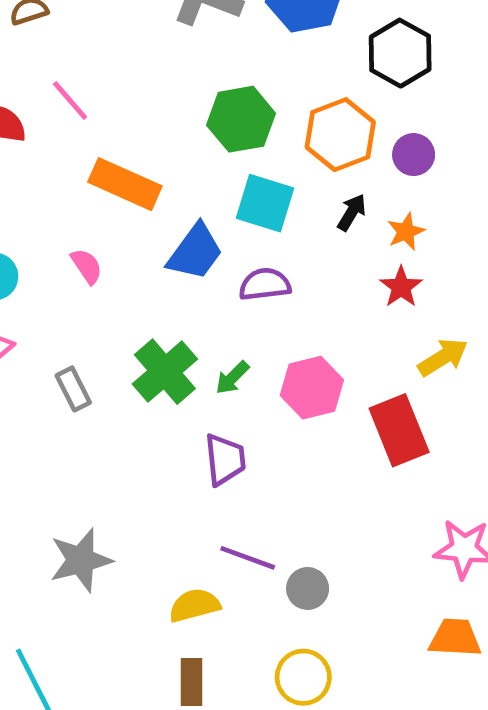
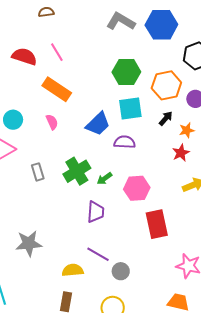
orange rectangle: (125, 184) -> (57, 89), moved
cyan square: (265, 203) -> (130, 108), turned -35
red rectangle: (399, 430) -> (157, 224), moved

